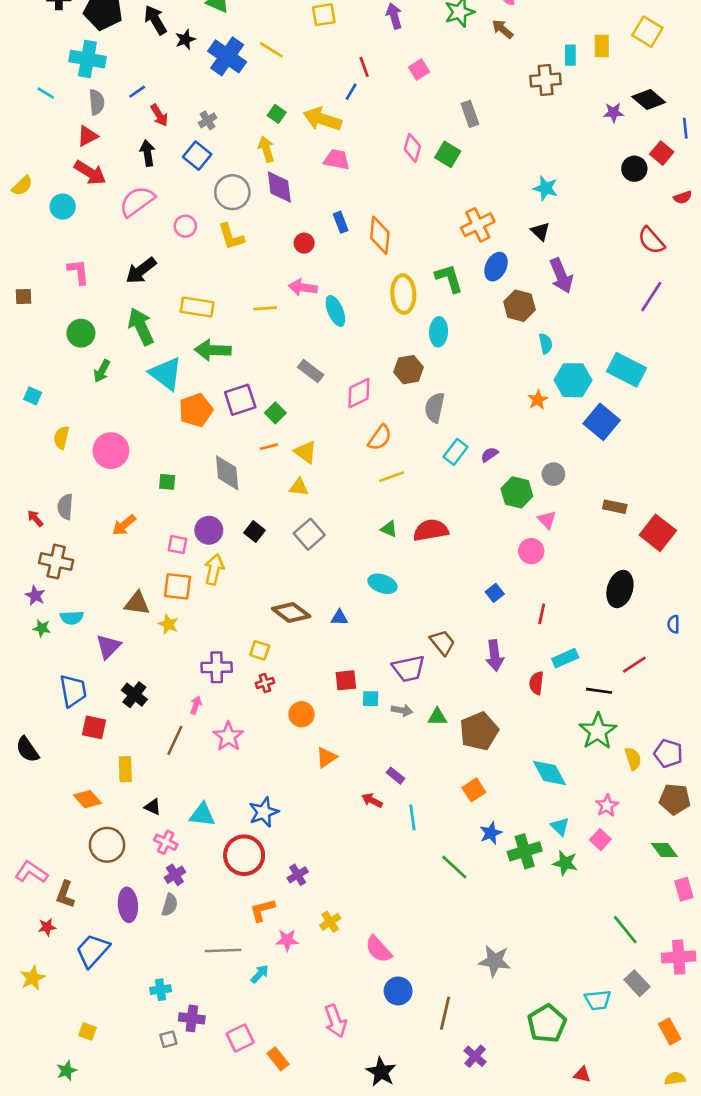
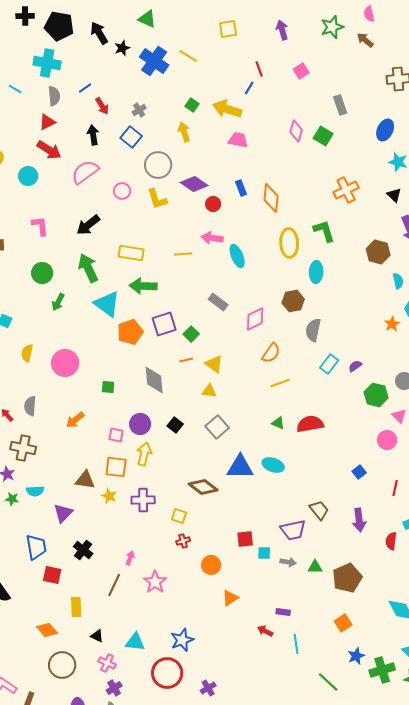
purple diamond: (279, 187) -> (194, 184), moved, turned -48
blue ellipse: (496, 267) -> (385, 130), moved
blue triangle: (339, 618) -> (240, 467), moved, size x2.0
purple cross: (217, 667) -> (143, 500), moved
purple rectangle: (395, 776) -> (283, 612), turned -32

